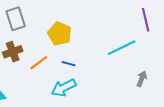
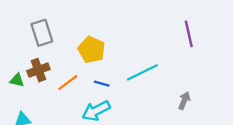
cyan line: (122, 48) -> (142, 72), moved

